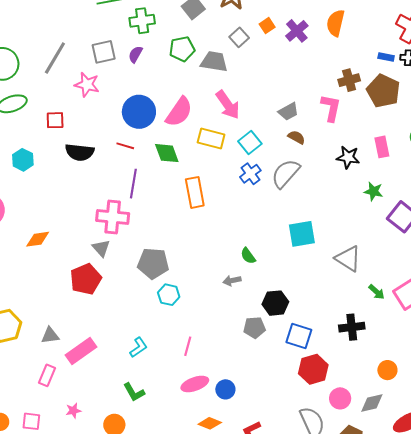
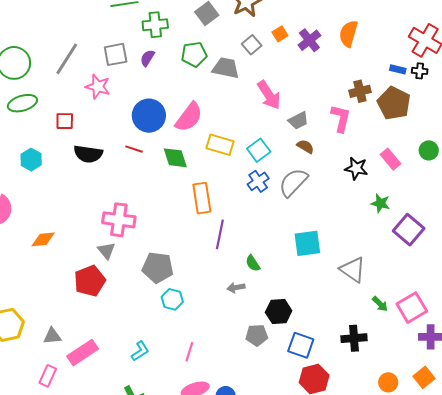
pink arrow: (228, 105) -> (269, 95), moved
pink rectangle: (382, 147) -> (390, 159), turned -30
purple line: (133, 184) -> (220, 234), moved

